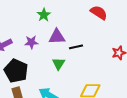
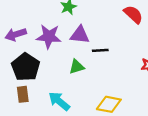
purple star: (31, 42) -> (49, 37), size x1.5
green triangle: (59, 64) -> (77, 67), turned 32

